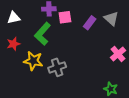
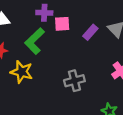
gray cross: (57, 67) -> (74, 81), moved

